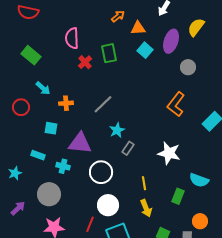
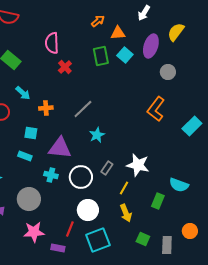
green rectangle: (109, 53) -> (101, 56), moved
gray rectangle: (128, 148) -> (107, 168), moved
white star: (169, 153) -> (138, 165), moved
cyan rectangle: (38, 155) -> (25, 156), moved
cyan cross: (63, 166) -> (51, 175), moved
yellow line: (144, 183) -> (124, 188), turned 40
orange circle: (200, 221) -> (190, 231), moved

